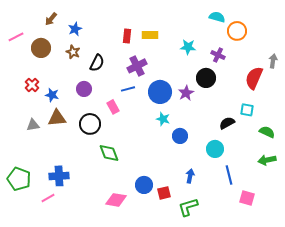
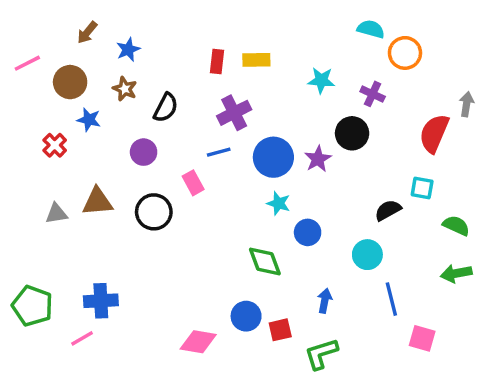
blue star: (52, 95) -> (89, 120), moved
green diamond: (109, 153) -> (265, 261), moved

